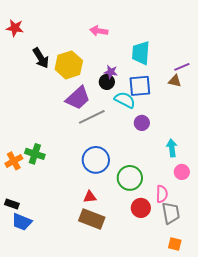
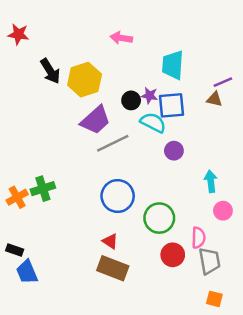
purple star: (111, 72) -> (149, 96), moved
green cross: (35, 154) -> (43, 189), turned -36
red triangle: (90, 197) -> (110, 241), turned 40
blue trapezoid: (22, 222) -> (27, 272), turned 45

